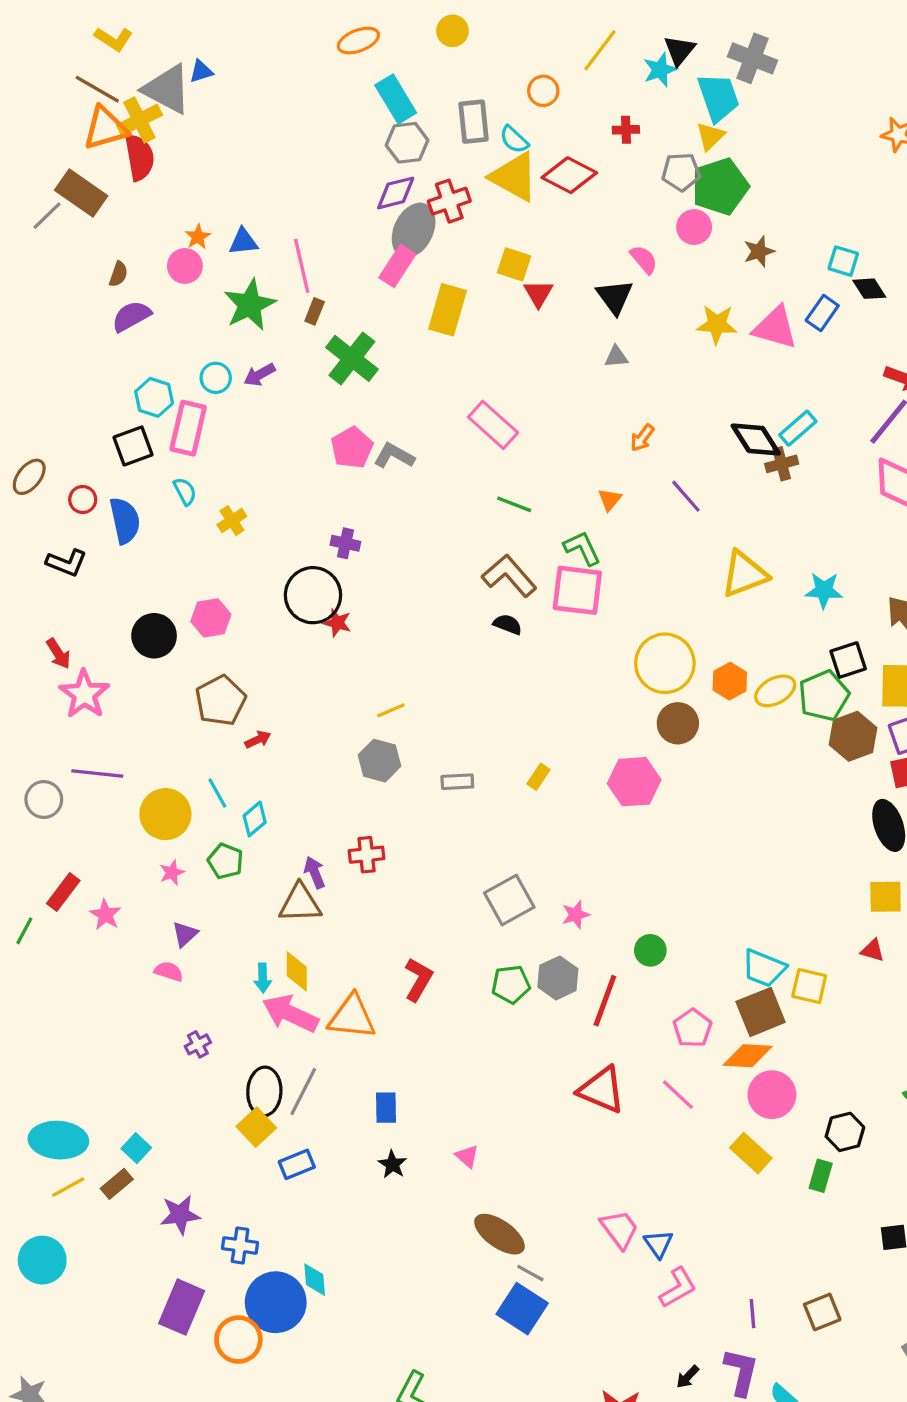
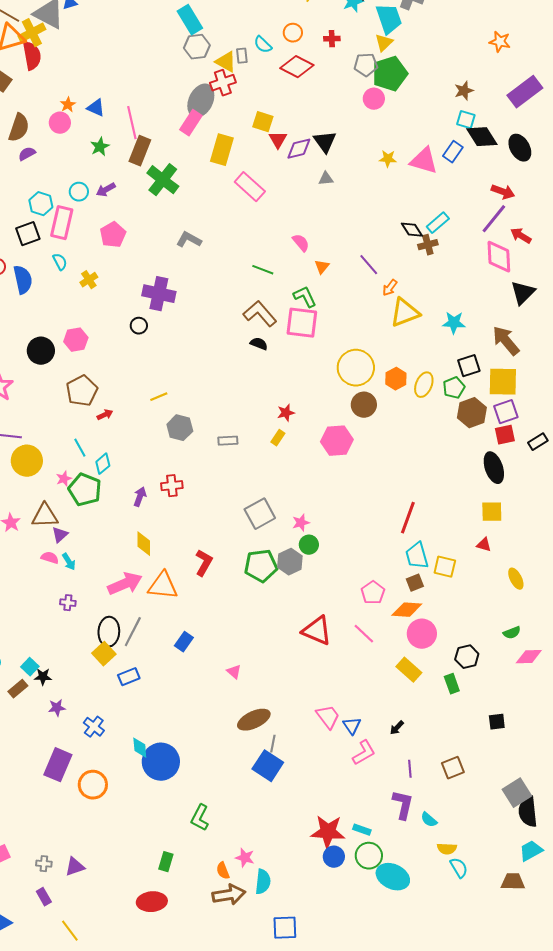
orange circle: (543, 91) -> (293, 33), moved
gray rectangle: (474, 122) -> (242, 56), moved, size x0.6
yellow triangle: (514, 177) -> (226, 62), moved, size x0.7
purple diamond: (396, 193) -> (299, 149), moved
blue triangle: (243, 242) -> (96, 108), turned 30
brown star: (759, 251) -> (464, 91), moved
pink semicircle: (644, 259) -> (301, 243), moved
brown semicircle: (118, 274) -> (19, 128), size x1.8
black diamond: (869, 289) -> (482, 137), size x1.5
green star: (250, 305) -> (100, 147), size x0.6
brown rectangle: (315, 311) -> (140, 151), size x1.8
purple semicircle: (131, 316) -> (27, 154), size x0.7
yellow star: (717, 324) -> (388, 159), size x0.7
pink rectangle: (493, 425) -> (250, 187), moved
orange arrow: (642, 438) -> (390, 288), moved
black diamond: (756, 439) -> (412, 230), size x0.7
pink pentagon: (352, 448) -> (113, 235), moved
purple cross: (345, 543) -> (159, 294), size x1.8
black circle: (313, 595) -> (139, 326), size x0.5
red star: (337, 623) -> (286, 413), moved, turned -30
yellow ellipse: (775, 691) -> (424, 385), turned -40
green pentagon: (824, 696) -> (454, 388), size x0.7
yellow line: (391, 710) -> (159, 397), moved
yellow circle: (165, 814) -> (27, 461), moved
green pentagon: (225, 861) -> (85, 490), size x1.5
pink star: (172, 872) -> (64, 479), moved
purple arrow: (315, 872) -> (140, 497), turned 42
brown triangle: (300, 903) -> (45, 516), moved
green circle: (650, 950) -> (309, 545), moved
cyan trapezoid: (764, 968) -> (417, 556), turned 52
yellow diamond: (297, 971) -> (144, 544), moved
cyan arrow: (263, 978) -> (69, 562), moved, turned -30
green pentagon: (511, 984) -> (261, 566), size x1.4
red line: (605, 1001) -> (408, 518), moved
brown square: (761, 1012) -> (415, 583), size x0.6
pink arrow: (290, 1014) -> (125, 584), turned 132
purple cross: (198, 1044) -> (68, 603), turned 35
blue rectangle: (386, 1108) -> (184, 642), turned 36
black star: (392, 1164) -> (43, 677), moved, turned -30
green rectangle: (821, 1176) -> (452, 684), turned -36
purple star: (180, 1215) -> (57, 708), size x0.7
brown ellipse: (499, 1234) -> (254, 720), turned -60
blue cross: (240, 1245) -> (94, 727), turned 30
gray line: (530, 1273) -> (273, 744), turned 72
blue circle: (276, 1302) -> (161, 762), moved
black arrow: (688, 1377) -> (397, 728), moved

